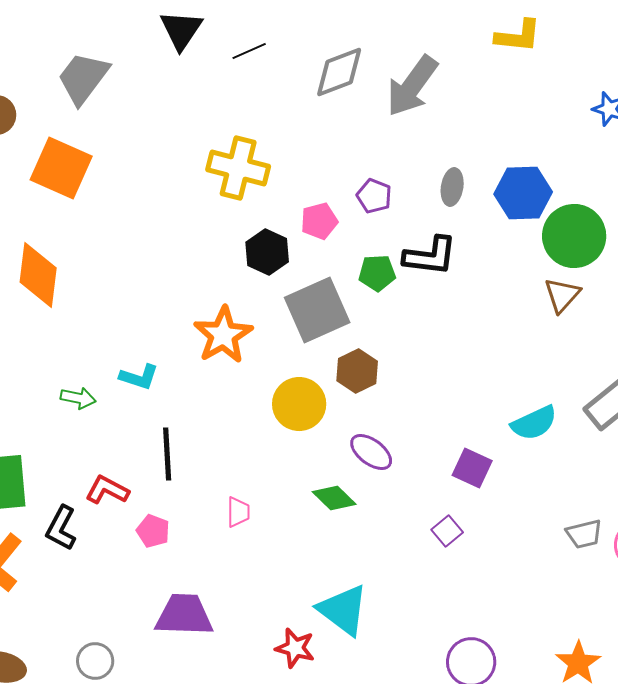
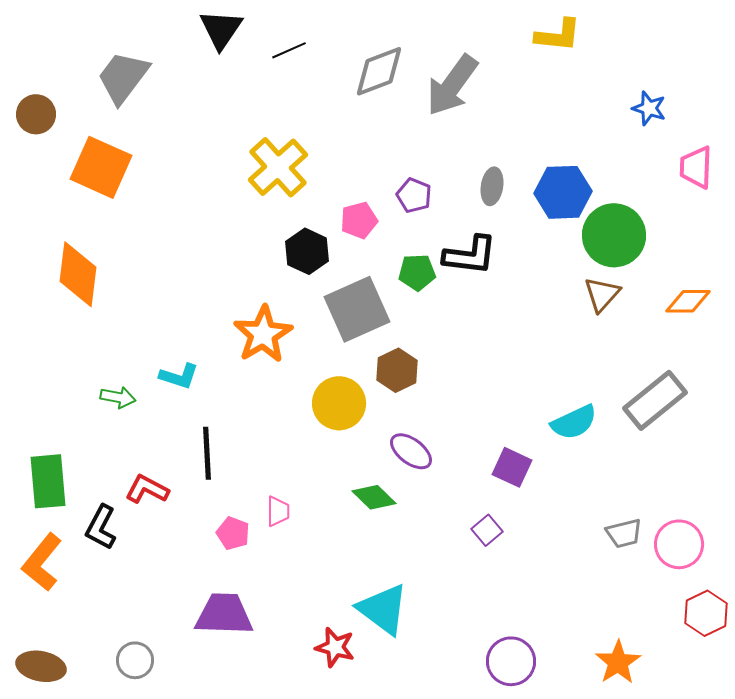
yellow cross: (238, 168) -> (278, 167), turned 34
pink pentagon: (153, 531) -> (233, 533), moved

